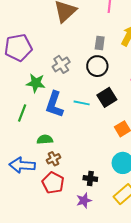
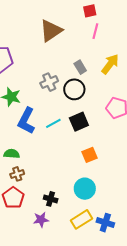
gray rectangle: (100, 43) -> (80, 67), turned -48
gray cross: (61, 64) -> (49, 82), moved
cyan line: (82, 103) -> (53, 123), turned -49

